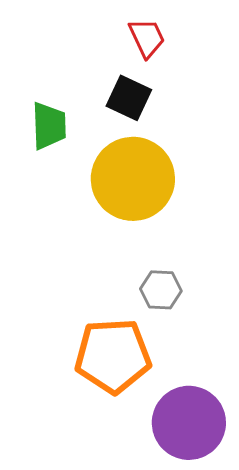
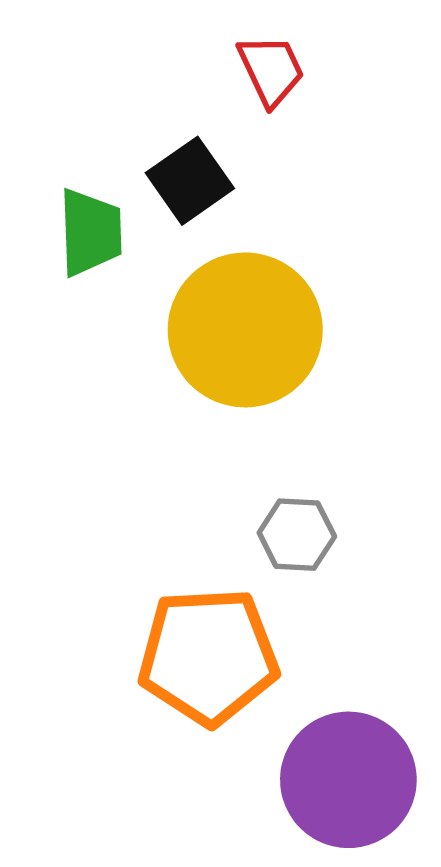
black square: (129, 98) -> (190, 181), moved, turned 30

